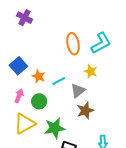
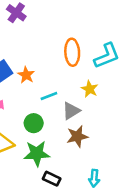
orange star: (39, 76) -> (26, 75), moved
green circle: (39, 101) -> (34, 123), moved

